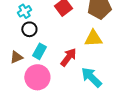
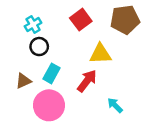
yellow triangle: (93, 38) -> (100, 54), moved
cyan arrow: (91, 77) -> (115, 105), size x0.6

